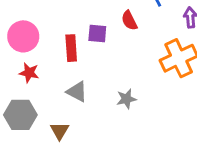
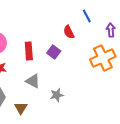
purple square: (97, 34) -> (54, 52), moved, turned 32
gray star: (126, 99) -> (57, 95), moved

